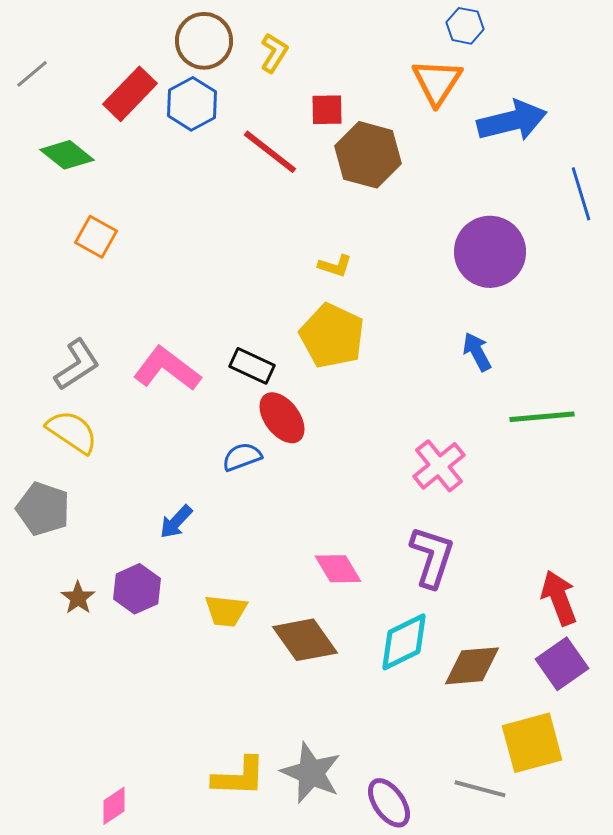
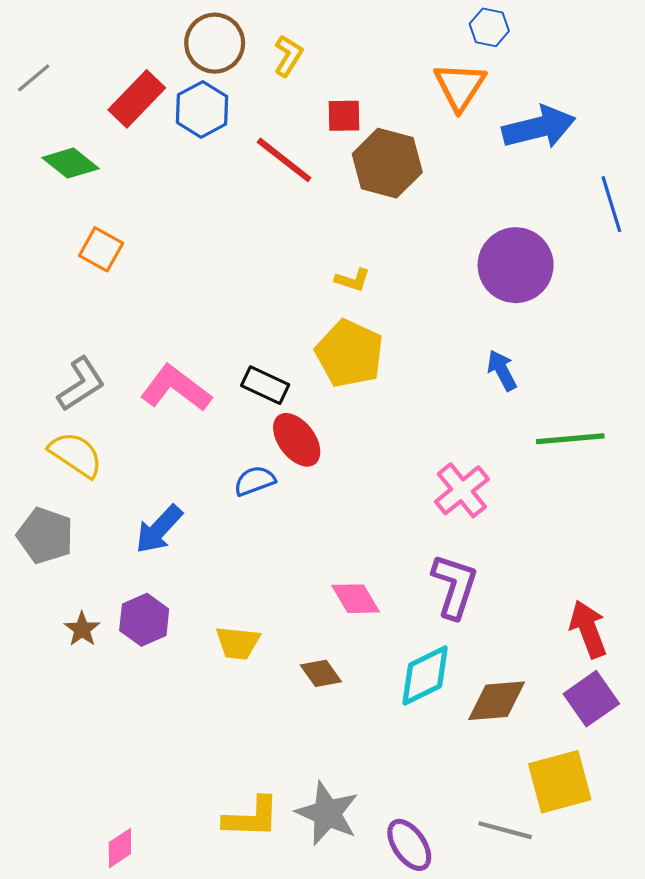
blue arrow: (176, 522) -> (159, 529), moved, size x1.4
brown diamond: (305, 640) -> (321, 673), size x0.6

